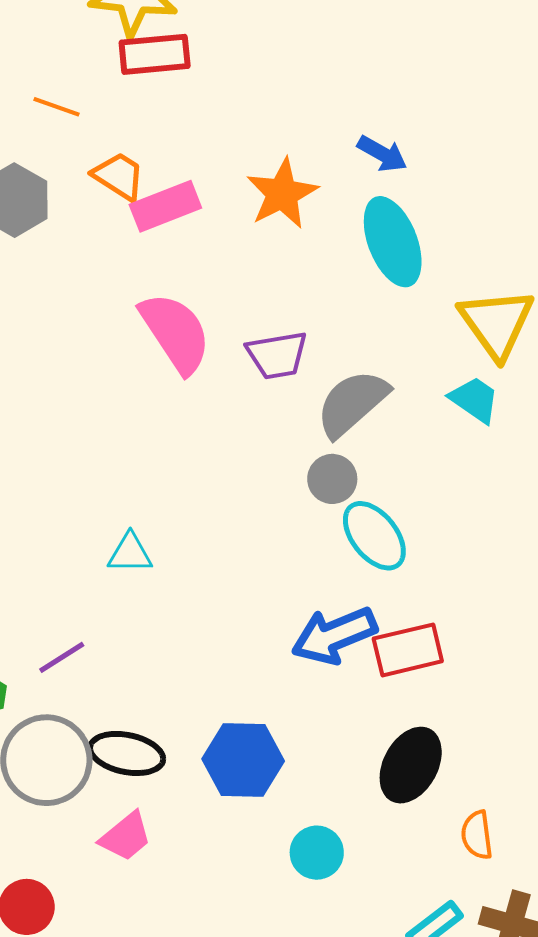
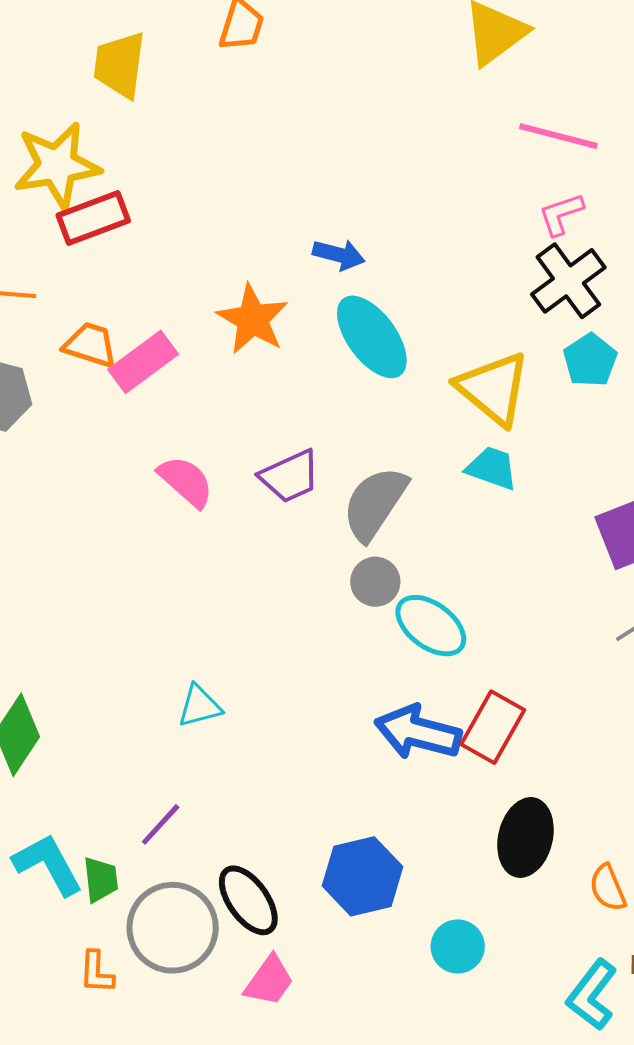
pink semicircle: (175, 333) -> (186, 481), size x0.7
blue arrow: (334, 635) -> (418, 732), turned 52
red rectangle: (408, 650) -> (493, 727), turned -32
black ellipse: (127, 753) -> (248, 900), turned 58

